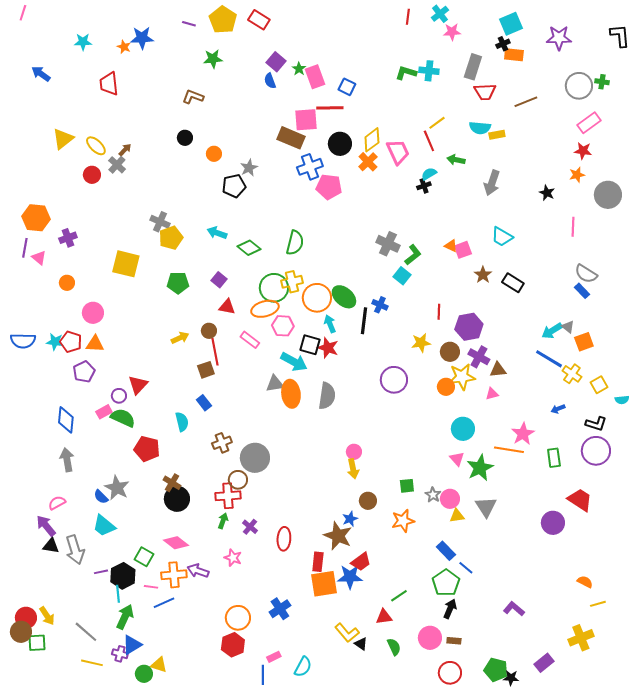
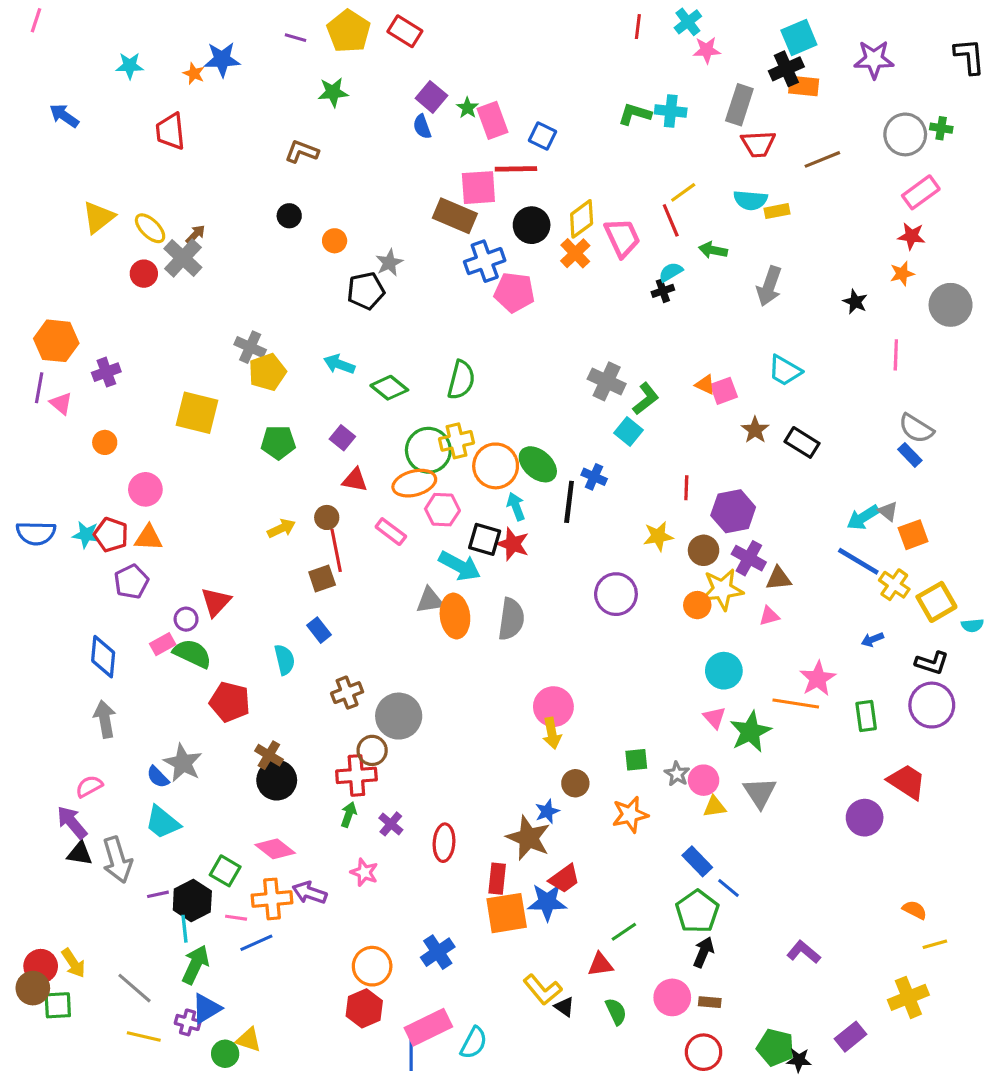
black cross: (503, 44) -> (786, 69), size x1.5
gray cross: (117, 165) -> (183, 258), size x1.4
yellow square: (599, 385) -> (936, 602), size x1.4
pink circle: (354, 452) -> (553, 707), size x1.6
pink rectangle: (274, 657) -> (428, 1027), size x2.0

